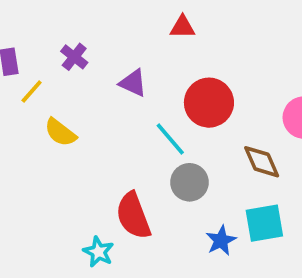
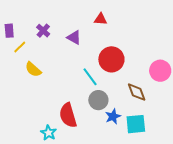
purple triangle: (133, 83) -> (74, 37), moved
blue star: (221, 240) -> (113, 116), moved

